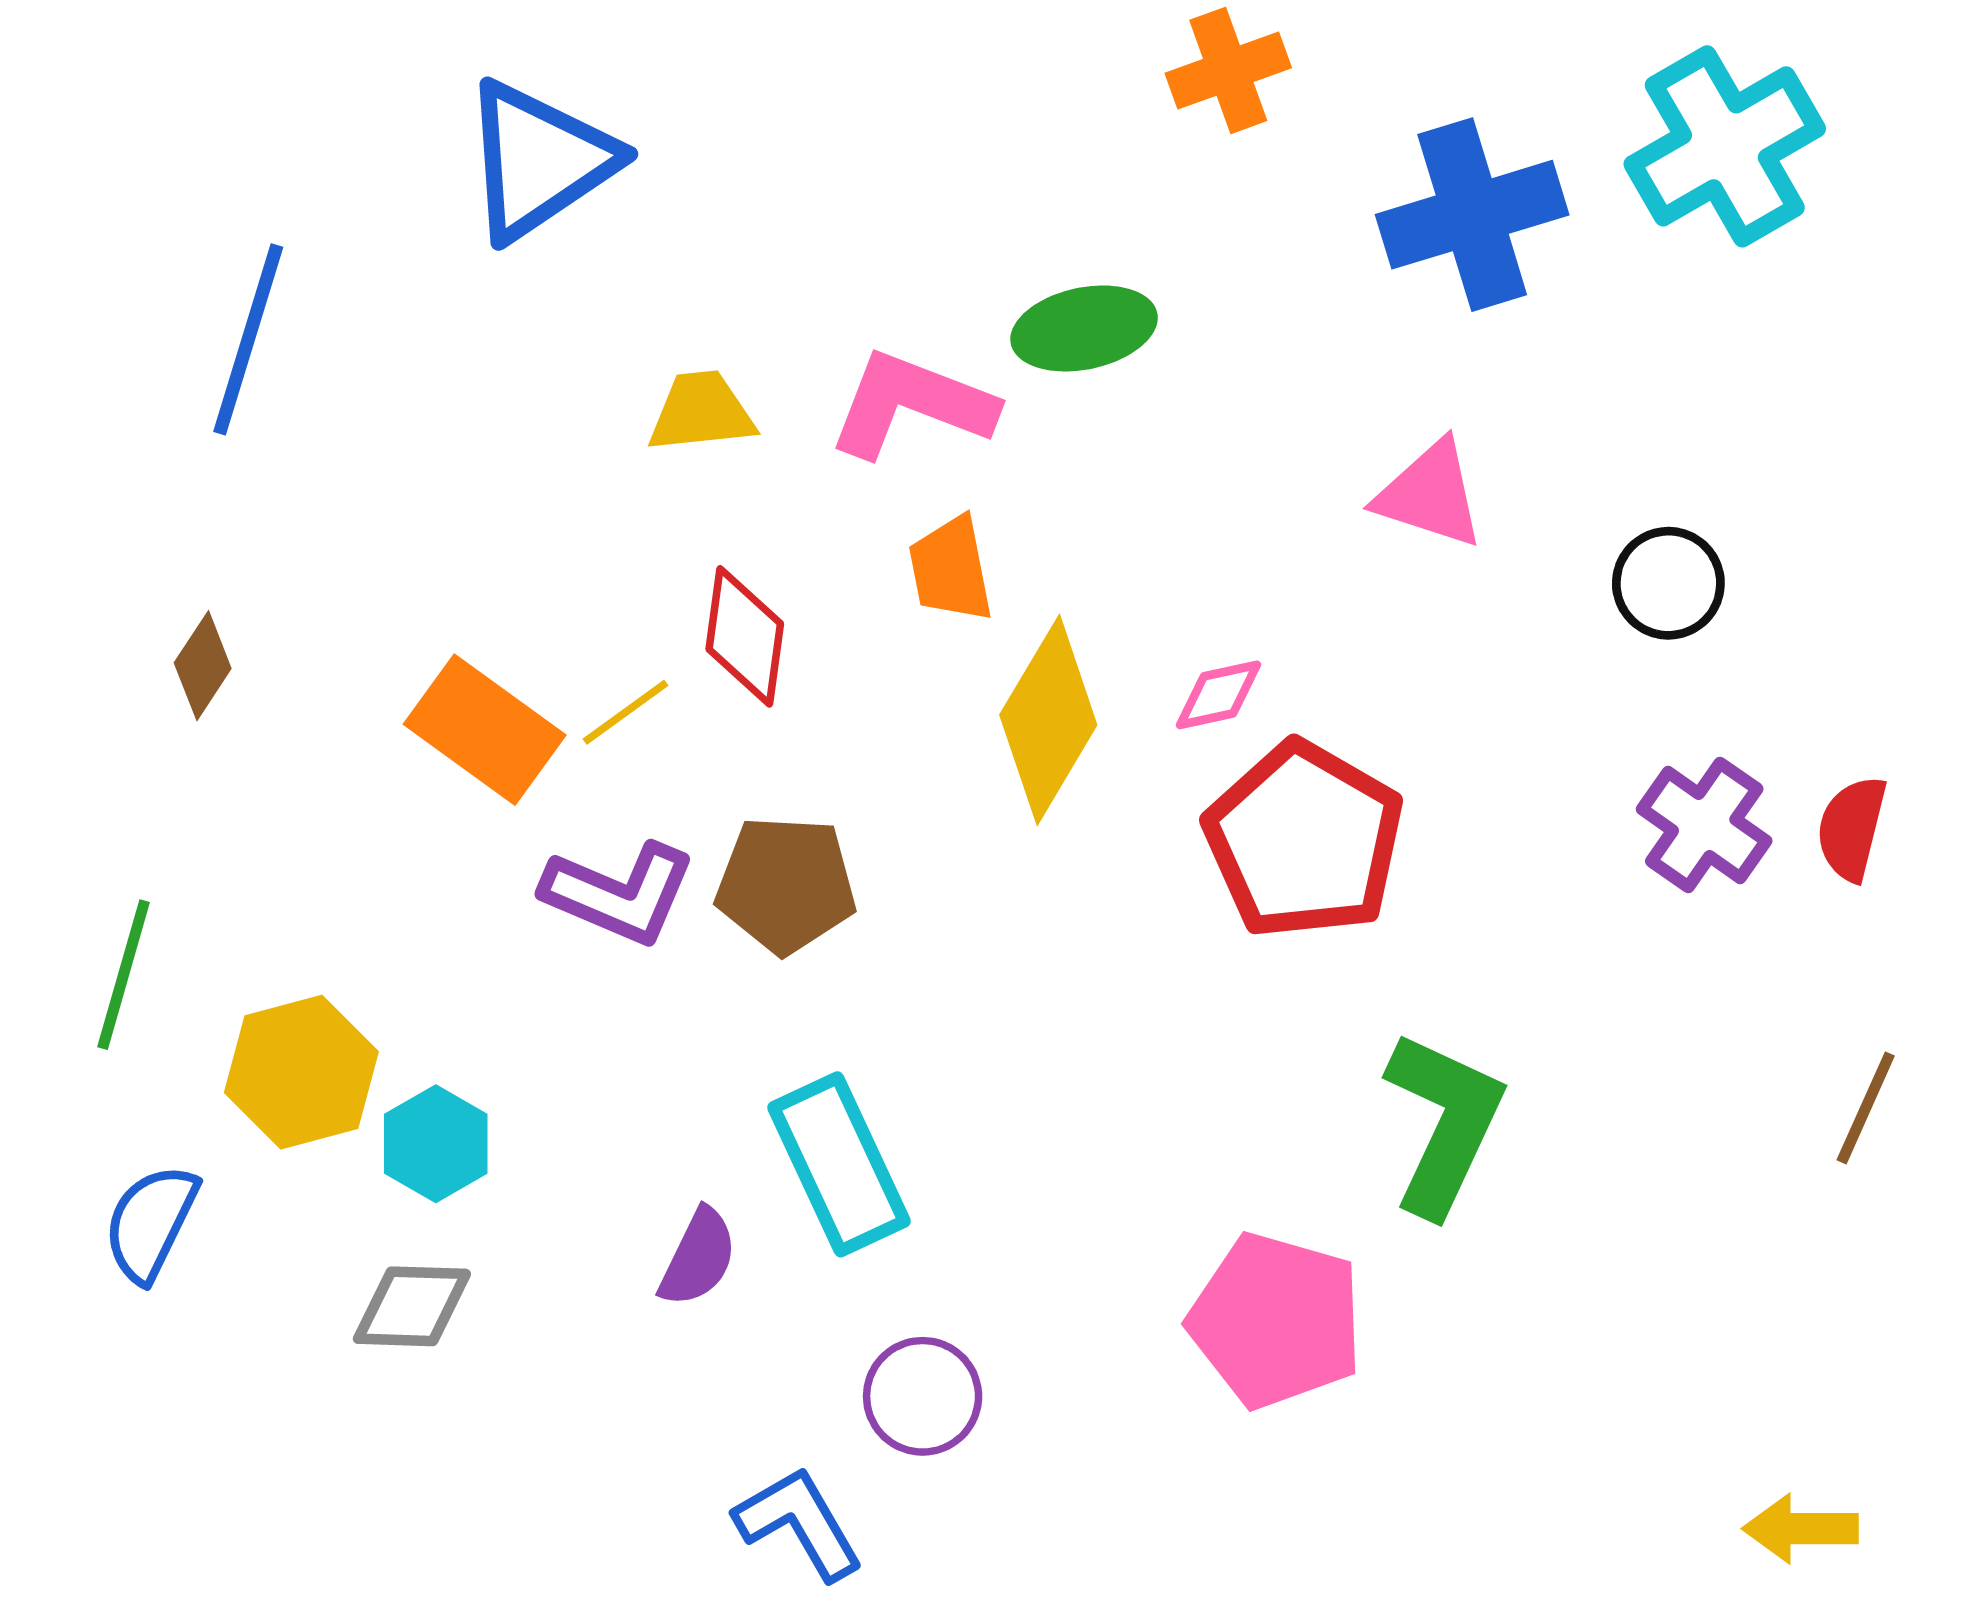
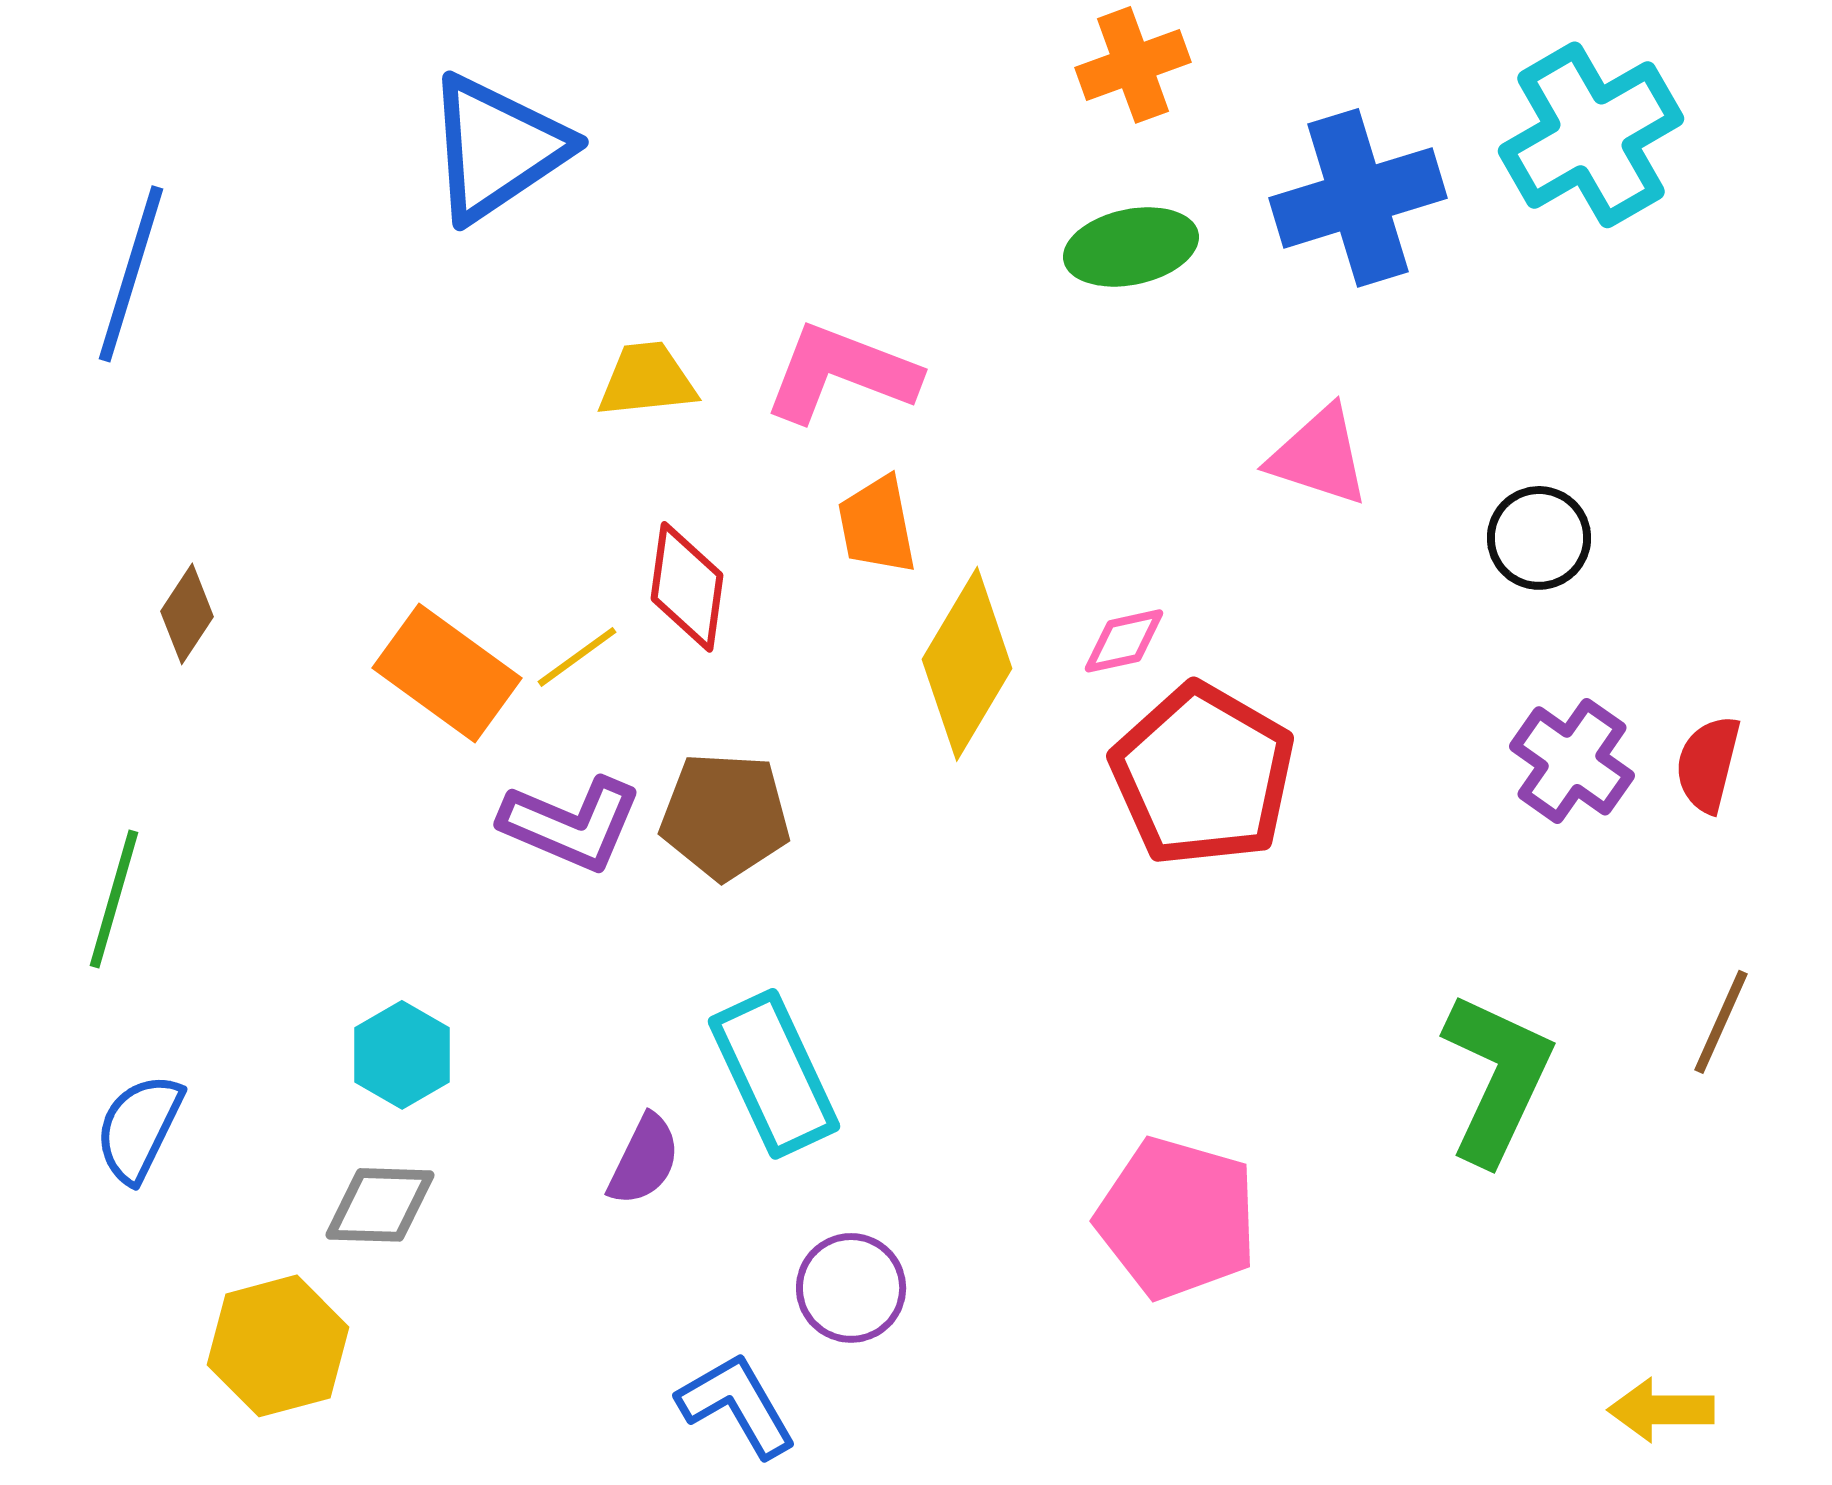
green ellipse: (1084, 328) -> (1131, 247), moved
blue line: (248, 339) -> (131, 274), moved
yellow hexagon: (301, 1072) -> (278, 1346), moved
green L-shape: (1444, 1123) -> (1497, 1078), moved

